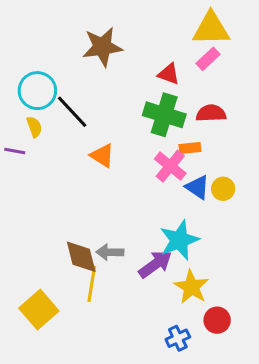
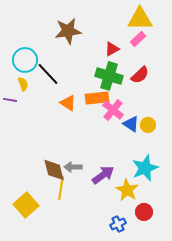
red triangle: (169, 74) -> (112, 49), turned -49
red semicircle: (211, 113) -> (140, 75), turned 138
orange rectangle: (190, 148) -> (97, 98), moved, size x1.6
cyan star: (179, 240) -> (145, 168), moved

